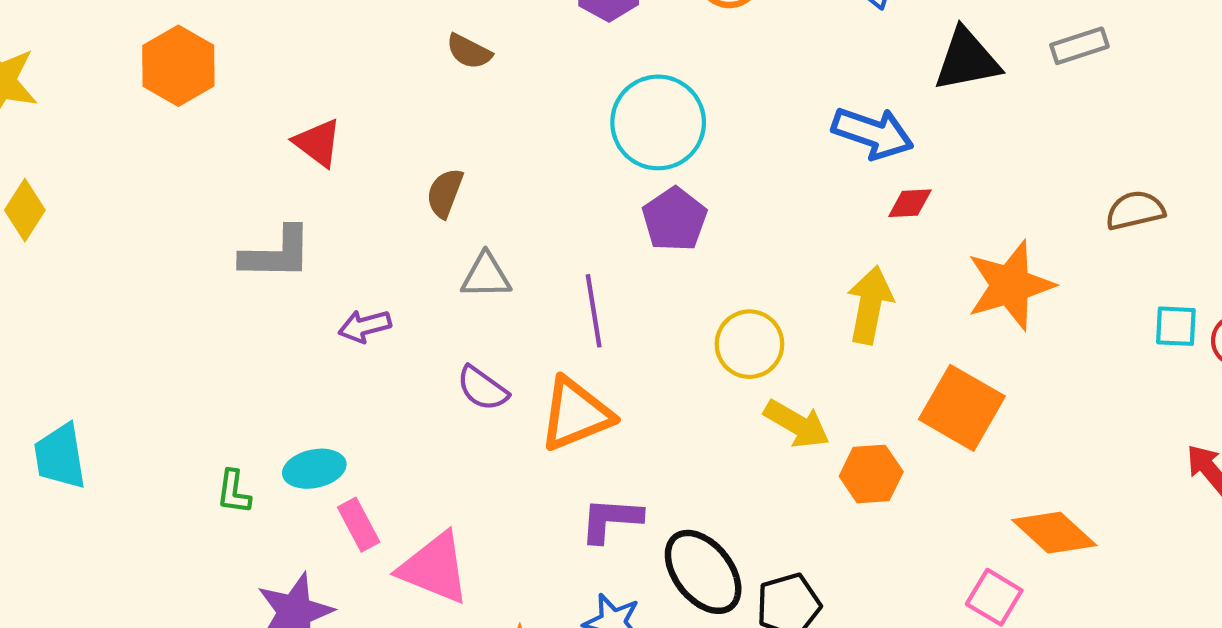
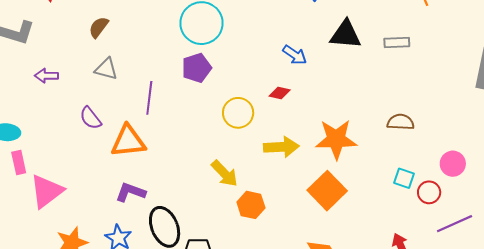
blue arrow: (873, 133) -> (295, 55), size x0.7
red diamond: (910, 203) -> (280, 93), moved
yellow arrow: (870, 305) -> (281, 147), moved, turned 60
yellow circle: (749, 344) -> (238, 113), moved
orange square: (962, 408) -> (327, 191), moved
pink triangle: (434, 568) -> (47, 191), turned 45

